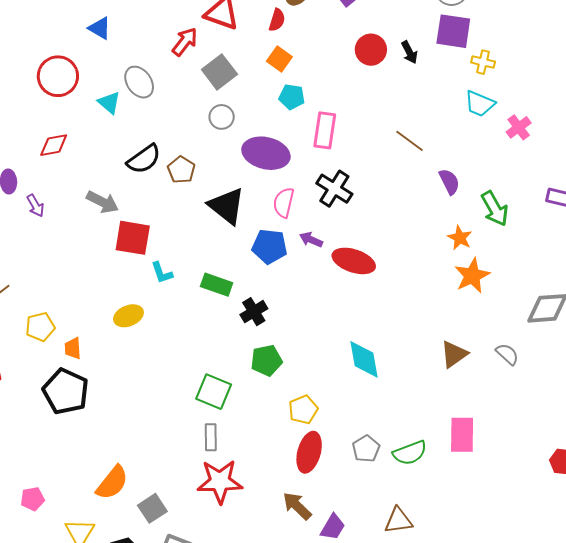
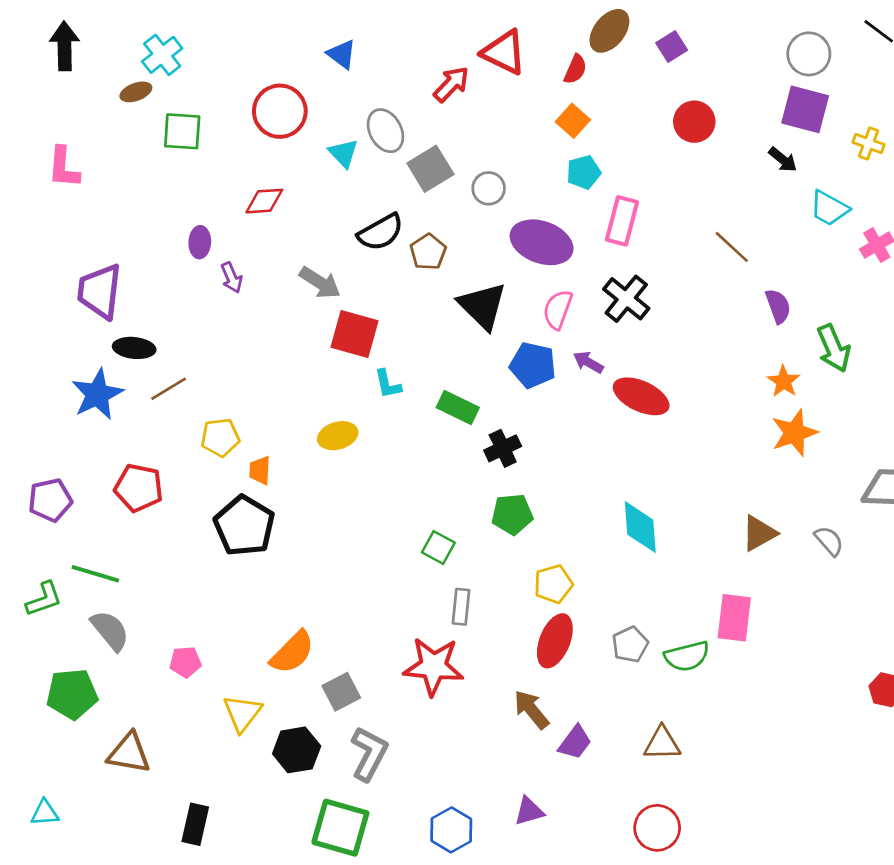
black arrow: (409, 52) -> (783, 160), moved, turned -30
yellow cross: (483, 62) -> (869, 143), moved
gray square: (219, 72) -> (430, 169), moved
cyan pentagon: (292, 97) -> (584, 172), turned -30
green square: (214, 392) -> (438, 548), size x0.7
pink rectangle: (462, 435) -> (734, 618), moved
gray rectangle: (211, 437) -> (461, 607), moved

